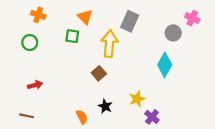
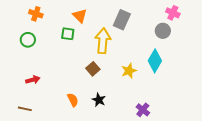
pink cross: (192, 18) -> (173, 13), moved
yellow star: (137, 99) -> (129, 71), moved
orange semicircle: (82, 117) -> (73, 100), moved

